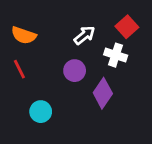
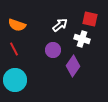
red square: (127, 27) -> (90, 19), turned -35
cyan circle: (41, 112) -> (15, 80), moved, size x1.5

